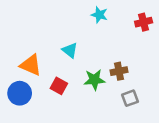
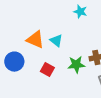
orange triangle: (31, 65) -> (35, 40), moved
blue circle: (20, 93) -> (14, 62), moved

